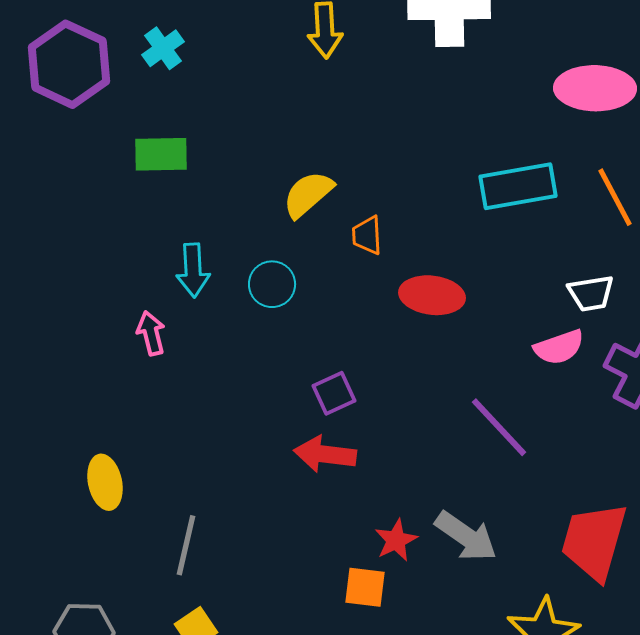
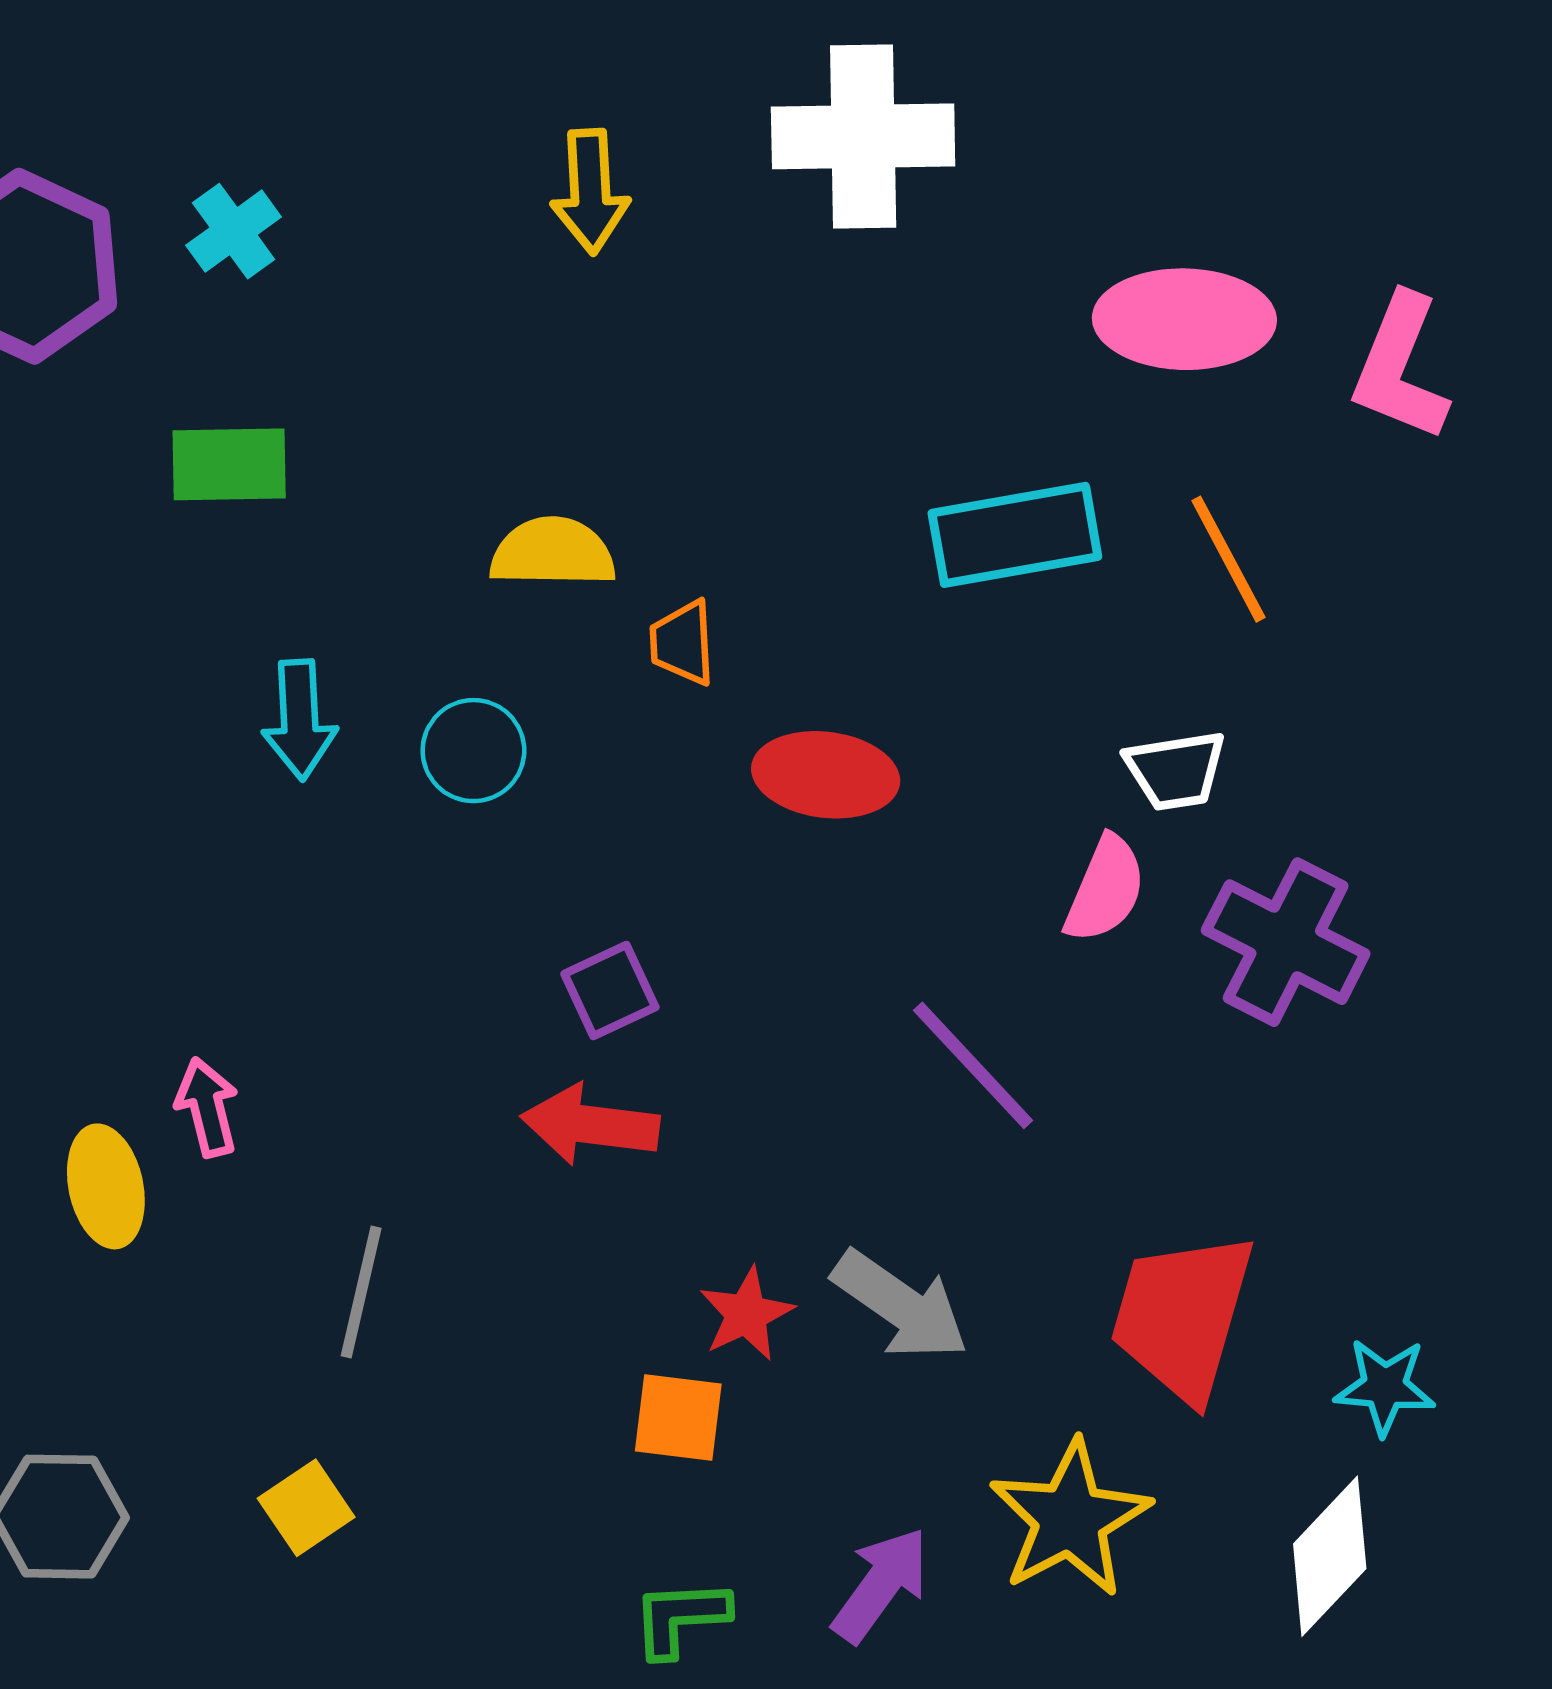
yellow semicircle: (308, 194) -> (553, 552), turned 42
pink arrow: (151, 333) -> (207, 1107), moved
pink semicircle: (559, 347) -> (1105, 889), turned -48
gray line: (186, 545) -> (361, 1292), moved

